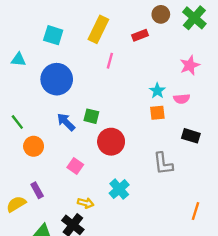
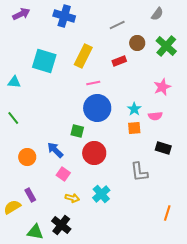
cyan square: (53, 35) -> (44, 61), size x1.4
pink line: (110, 61) -> (93, 83), turned 64
blue circle: (57, 79) -> (97, 108), moved
green line: (17, 122) -> (13, 118), moved
blue arrow: (66, 122) -> (55, 150), moved
yellow arrow: (86, 203) -> (72, 198), moved

